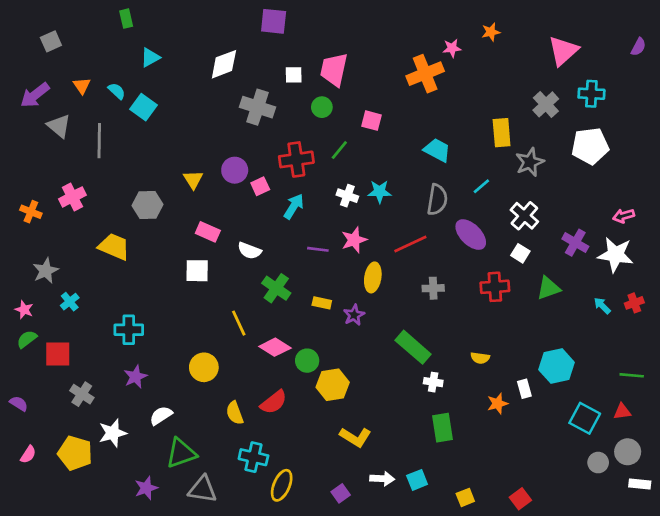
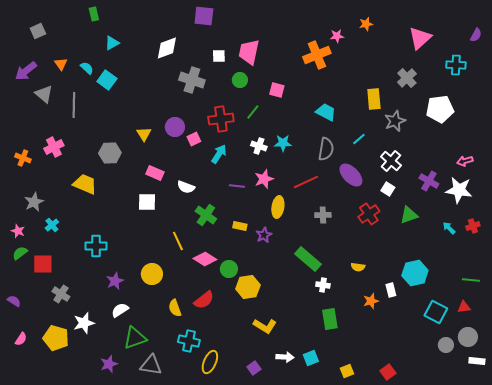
cyan cross: (591, 94) -> (456, 65), moved
red cross: (495, 287) -> (369, 214), turned -30
purple star: (135, 377) -> (115, 281), moved

